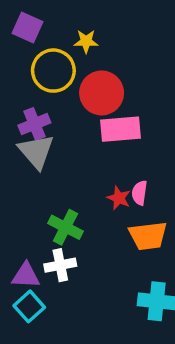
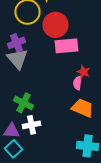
red star: (119, 198) -> (84, 72), moved
green cross: (65, 227) -> (24, 103), moved
orange trapezoid: (148, 236) -> (82, 108), turned -150

